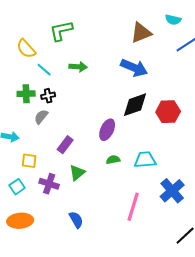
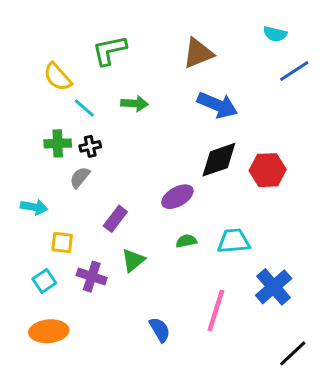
brown triangle: (141, 33) -> (198, 53), moved
purple ellipse: (107, 130) -> (177, 197), turned 35
blue semicircle: (76, 220) -> (160, 330), moved

